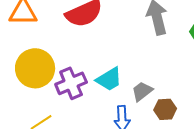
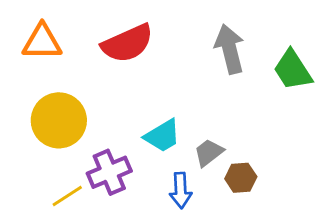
purple cross: (71, 83) -> (109, 172), moved

